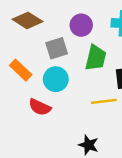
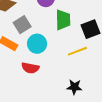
gray square: (57, 48) -> (22, 25), moved

